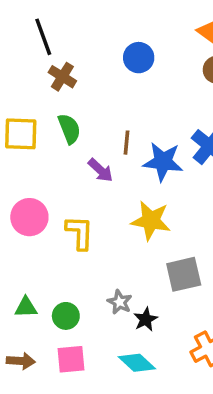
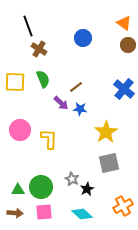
brown line: (127, 143) -> (76, 87), turned 48
blue star: (163, 162) -> (80, 109), moved, size x0.6
yellow star: (151, 221) -> (106, 132), moved, turned 30
green triangle: (26, 307) -> (18, 190), moved
green circle: (66, 316) -> (41, 187), size x1.5

